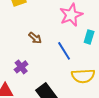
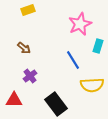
brown arrow: (35, 38) -> (24, 48), moved

